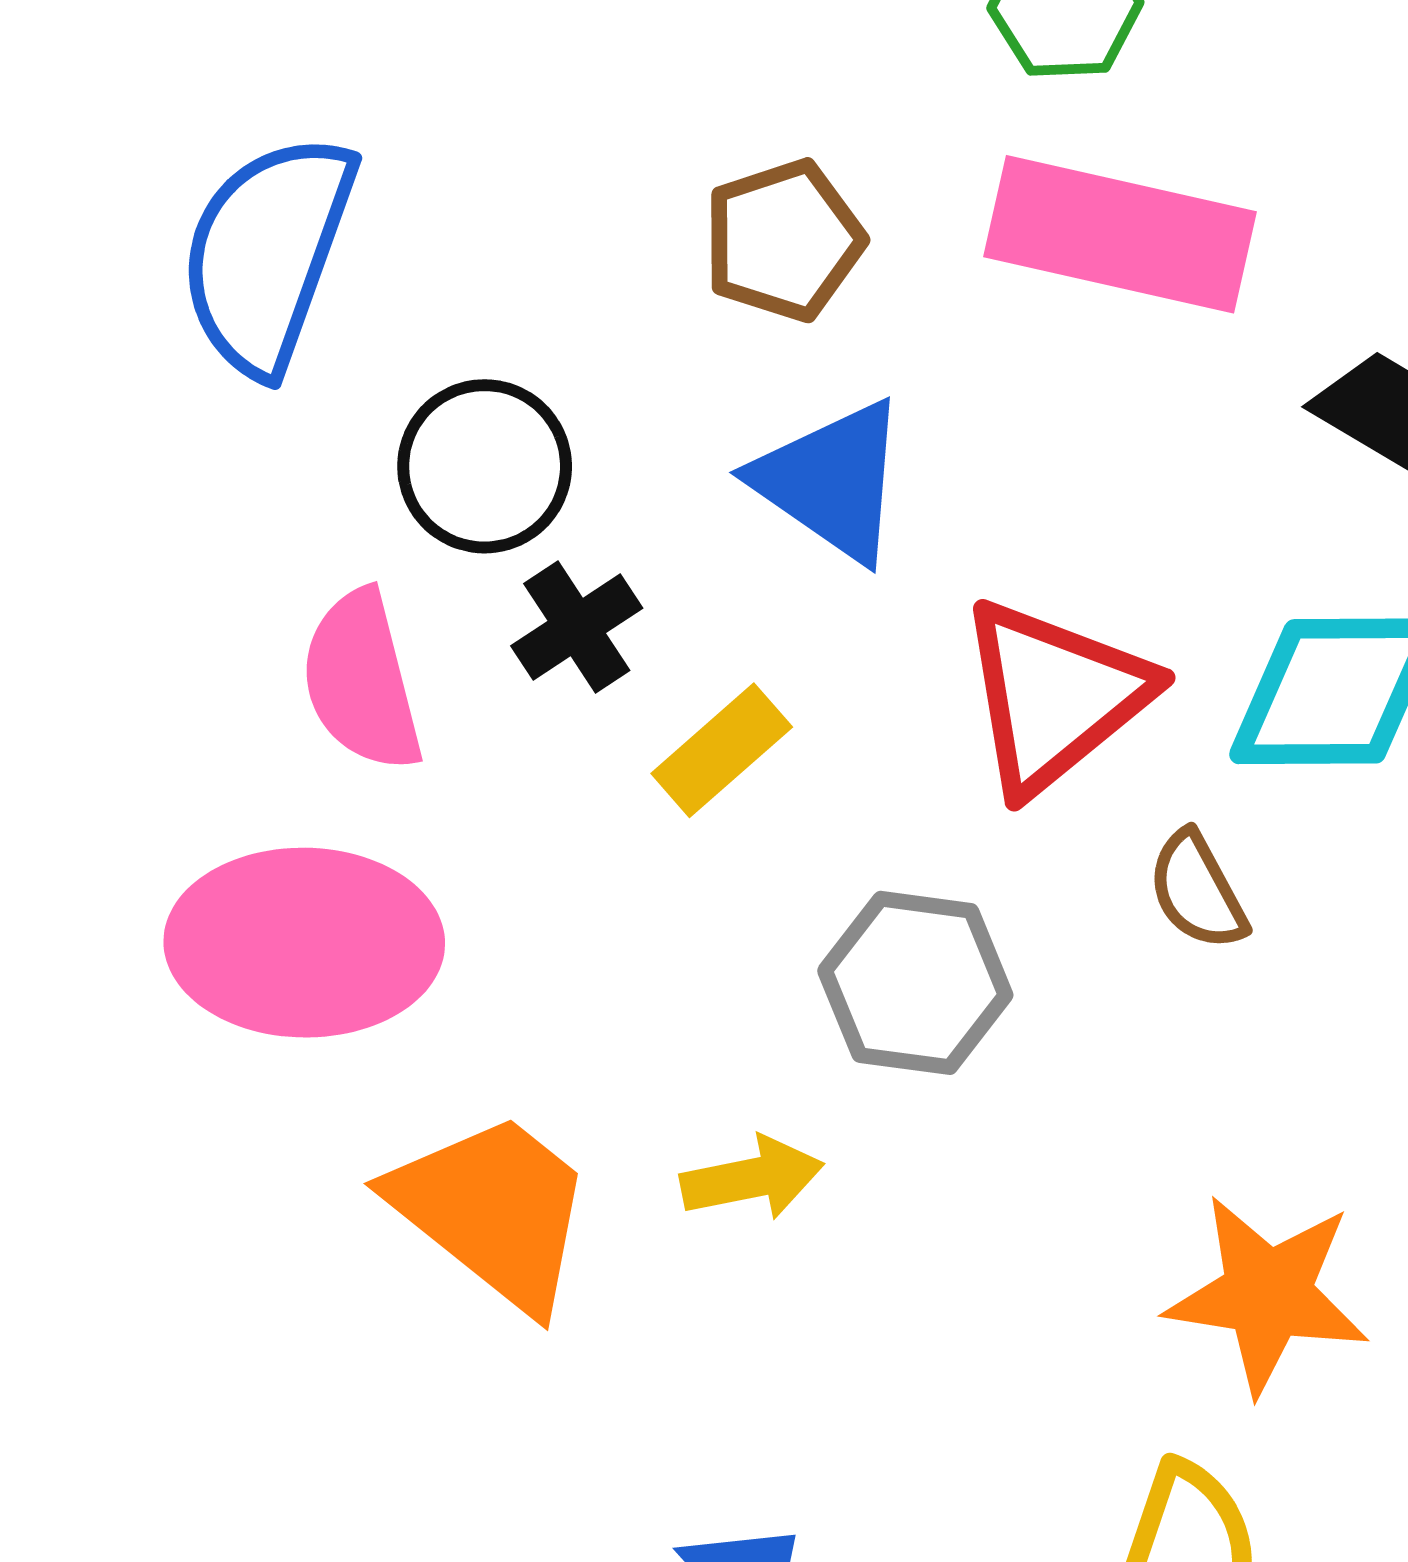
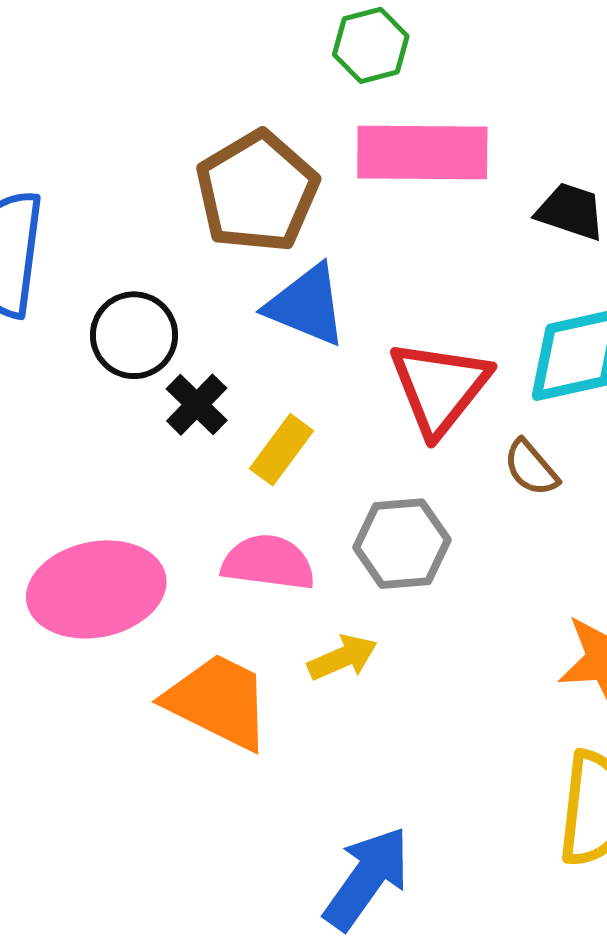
brown pentagon: (784, 240) -> (257, 192), size x1.5
pink semicircle: (362, 681) -> (268, 562), moved, turned 124

